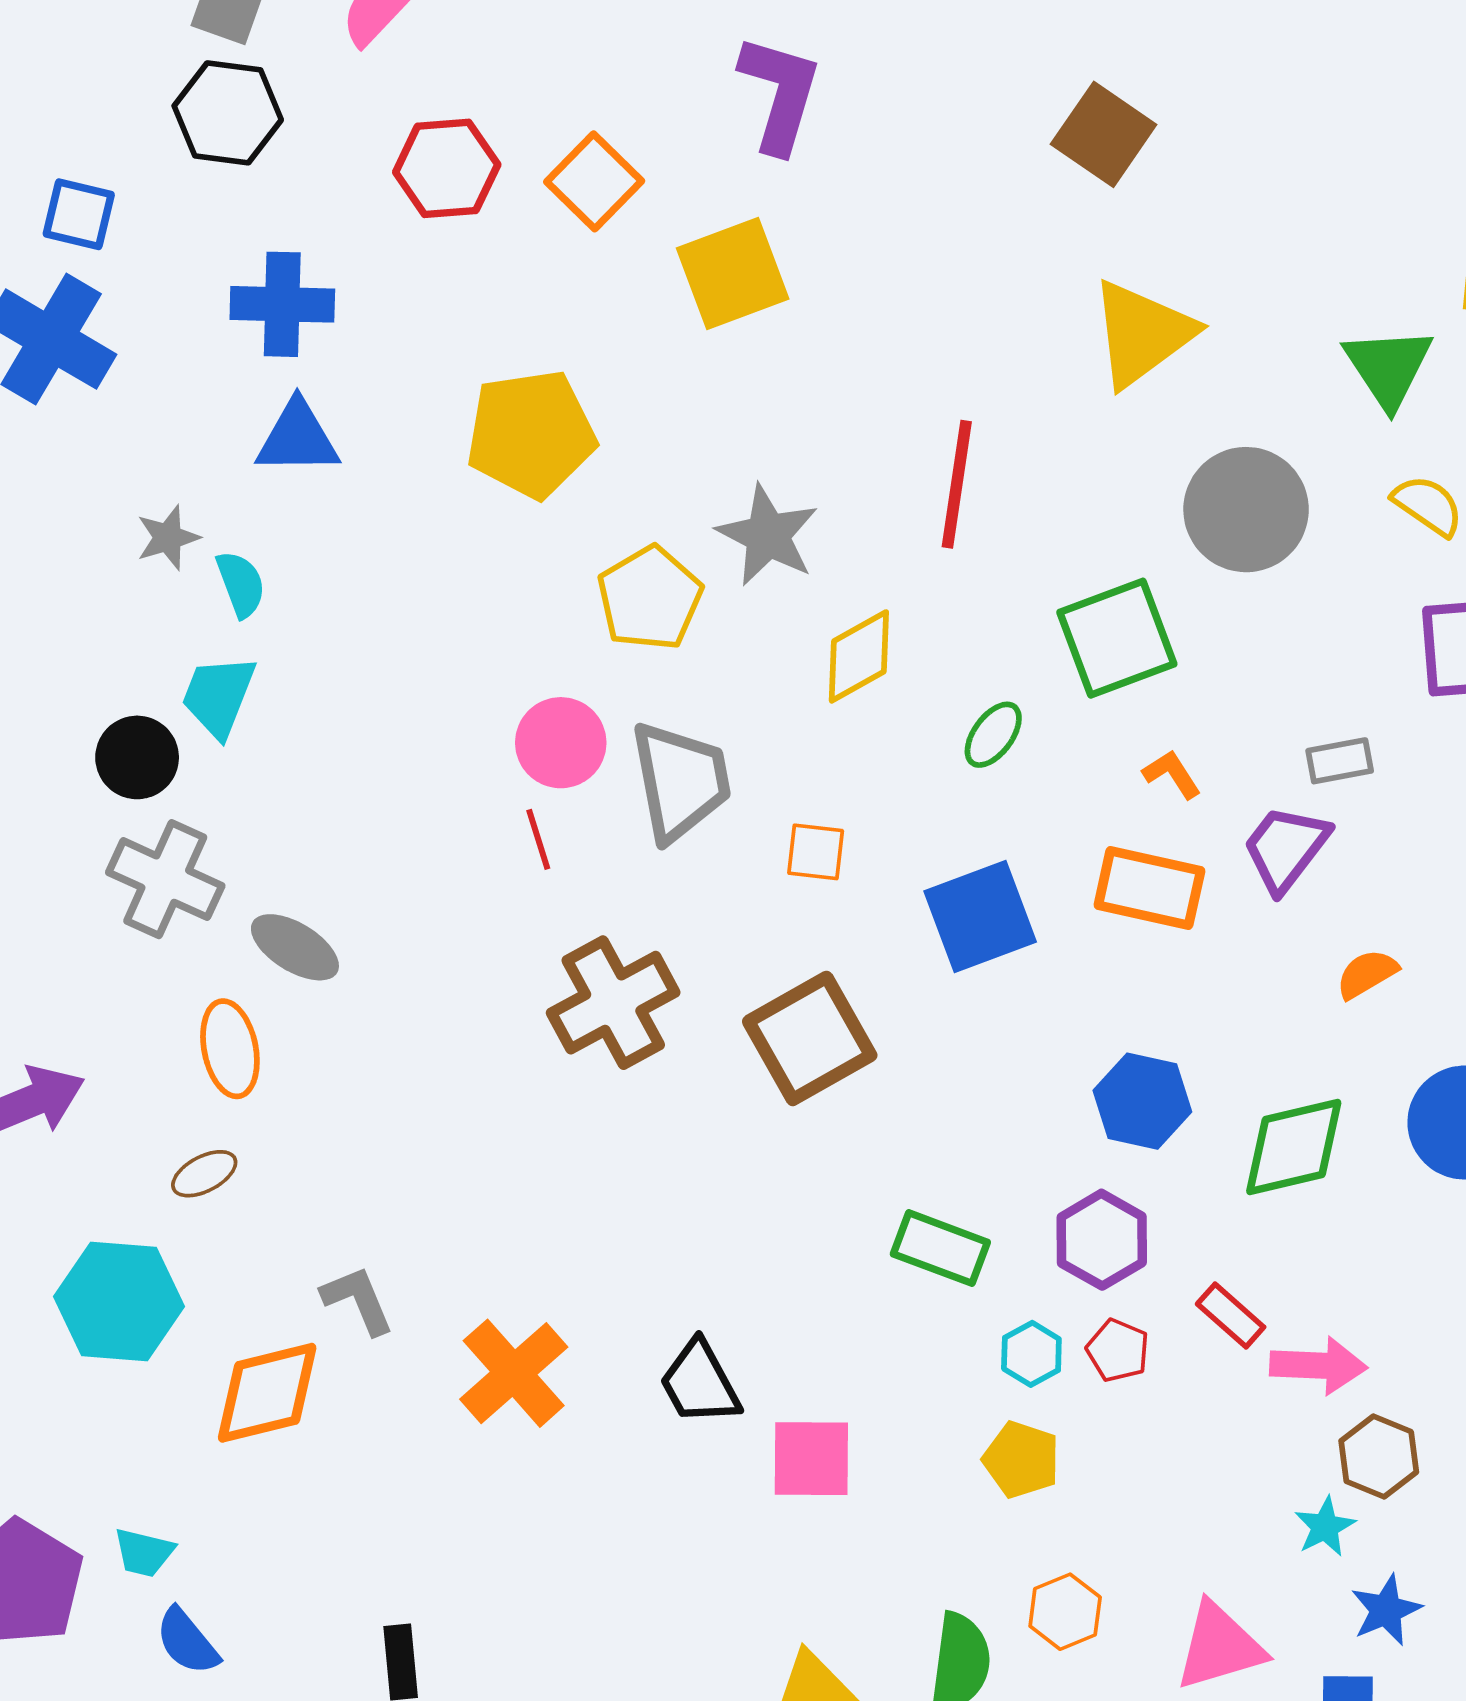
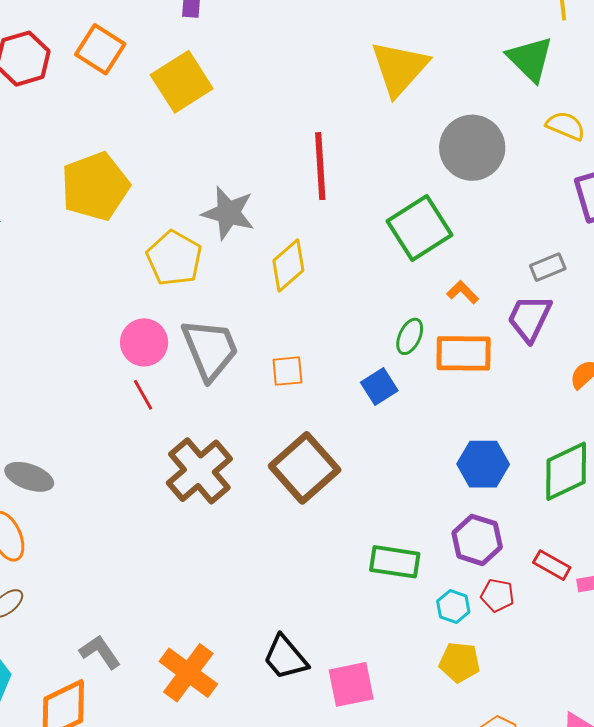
green ellipse: (993, 735) -> (410, 336), moved
blue square: (980, 917) -> (379, 387), size x0.6

